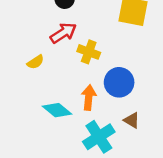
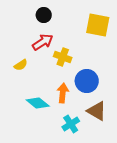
brown triangle: (132, 120) -> (97, 111), size x1.5
cyan cross: (99, 137) -> (71, 124), size x0.7

